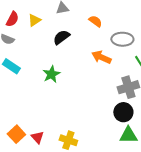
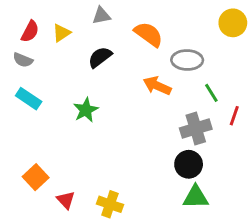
orange semicircle: (95, 21) -> (149, 34), size x1.5
orange square: (16, 134) -> (36, 177), moved

